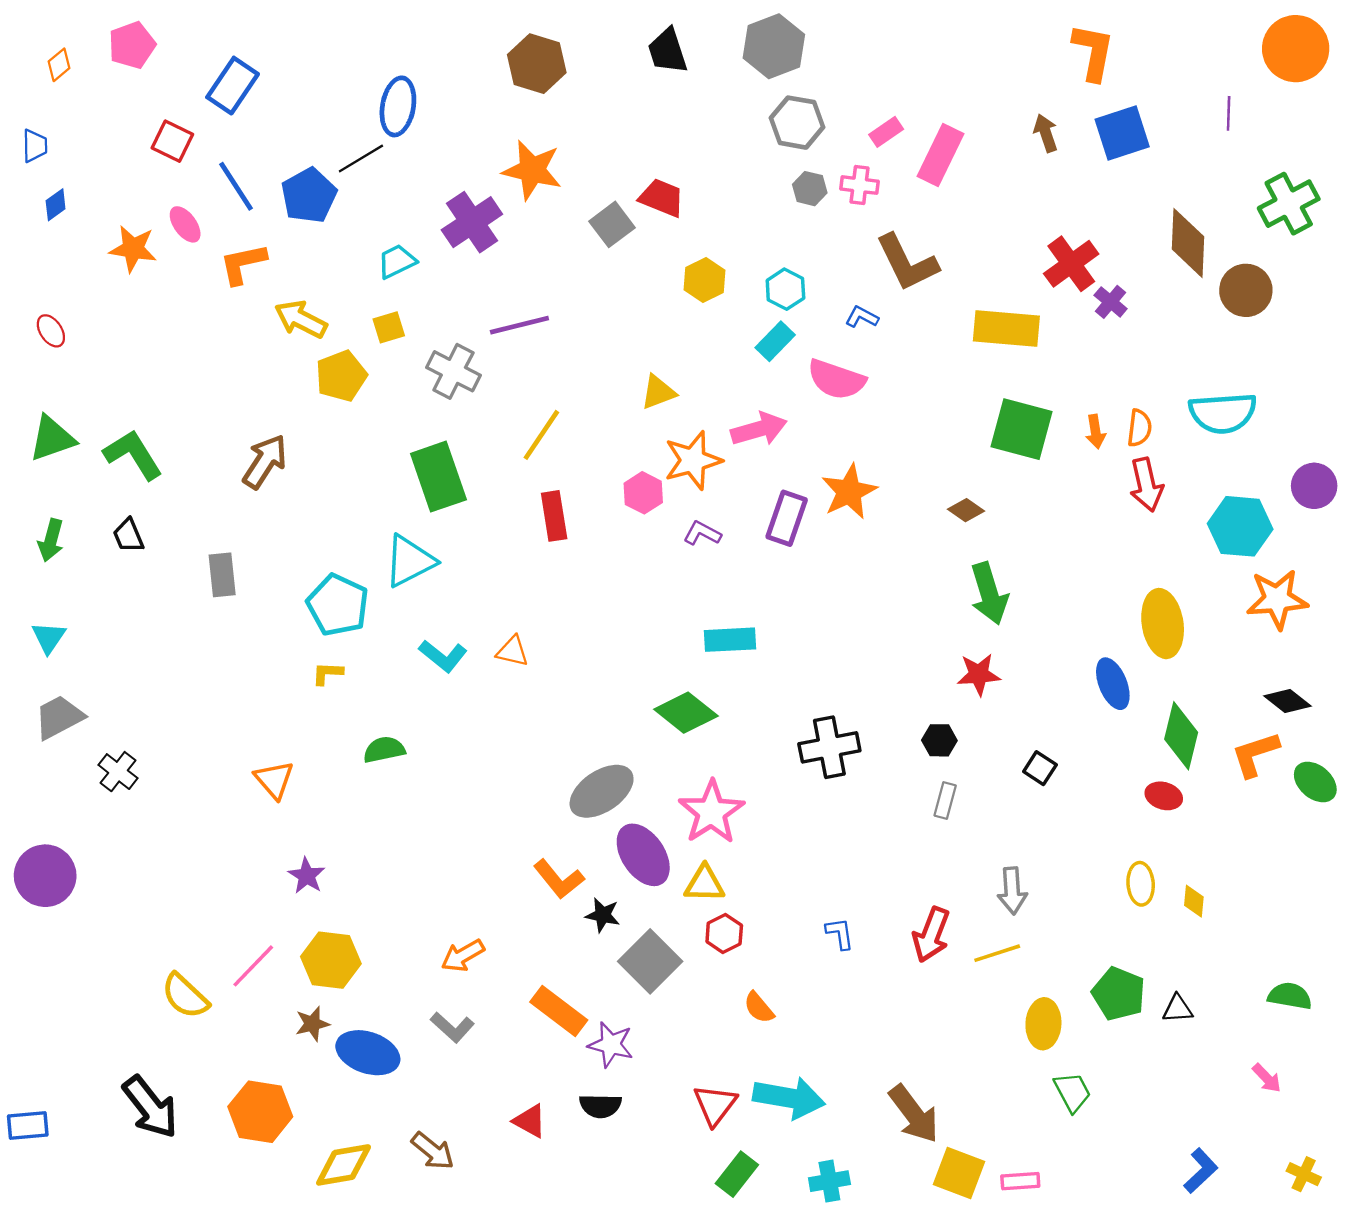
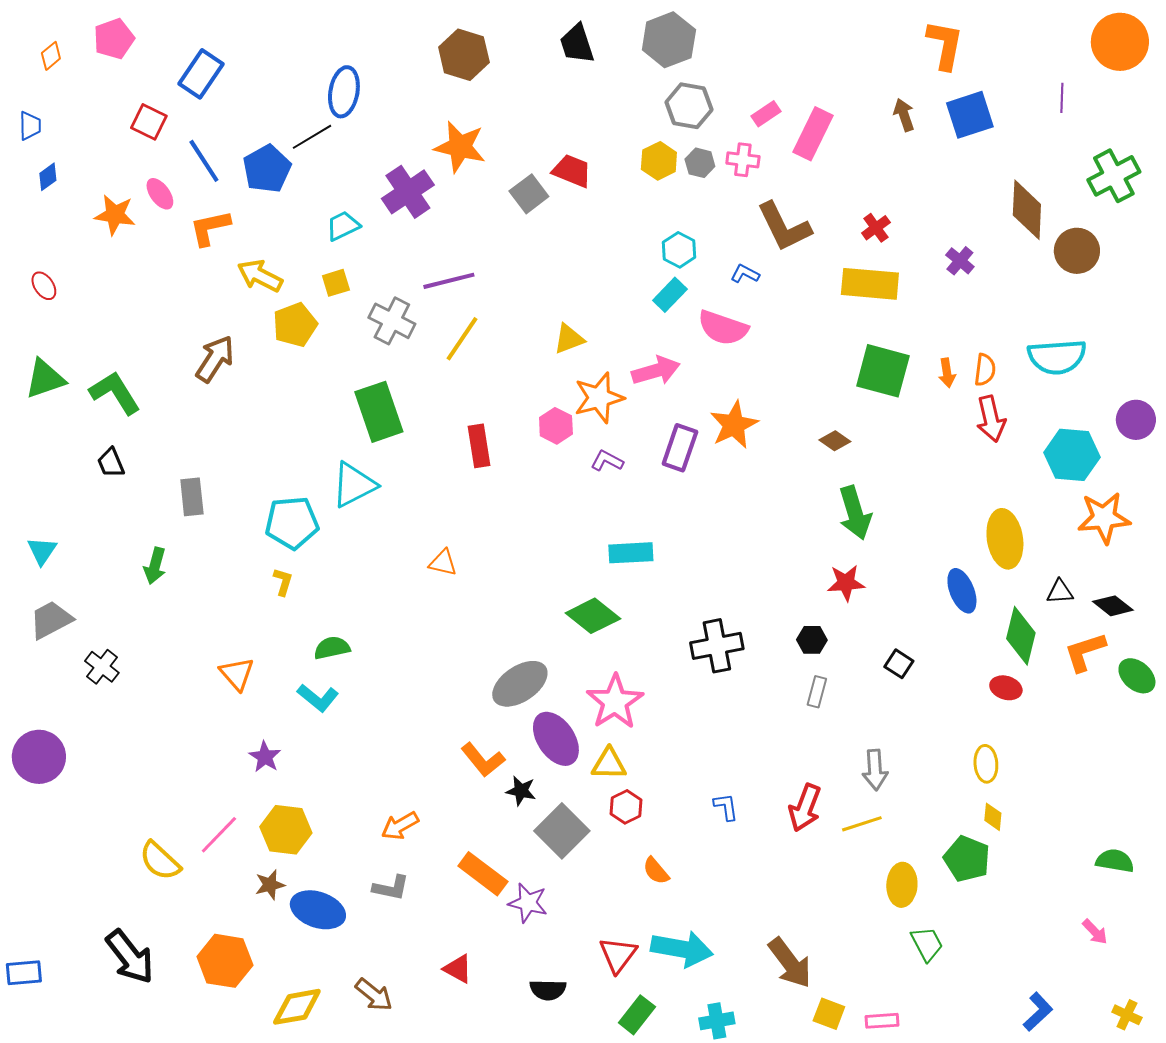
red cross: (1071, 264) -> (876, 228), moved, size x0.6
yellow hexagon: (704, 280) -> (659, 161), moved
yellow line: (541, 435) -> (462, 339), moved
brown arrow: (265, 462) -> (215, 359), moved
green arrow: (51, 540) -> (155, 566), moved
cyan pentagon: (338, 605) -> (292, 523), turned -30
cyan L-shape: (443, 656) -> (318, 698), moved
yellow L-shape: (327, 673) -> (283, 582), turned 104
yellow diamond: (1194, 901) -> (993, 817), moved
black triangle: (1178, 1009) -> (1060, 592), moved
gray L-shape: (452, 1027) -> (391, 888), turned -30
black semicircle: (600, 1106) -> (548, 990), moved
yellow square: (959, 1173) -> (829, 1014), size x0.7

